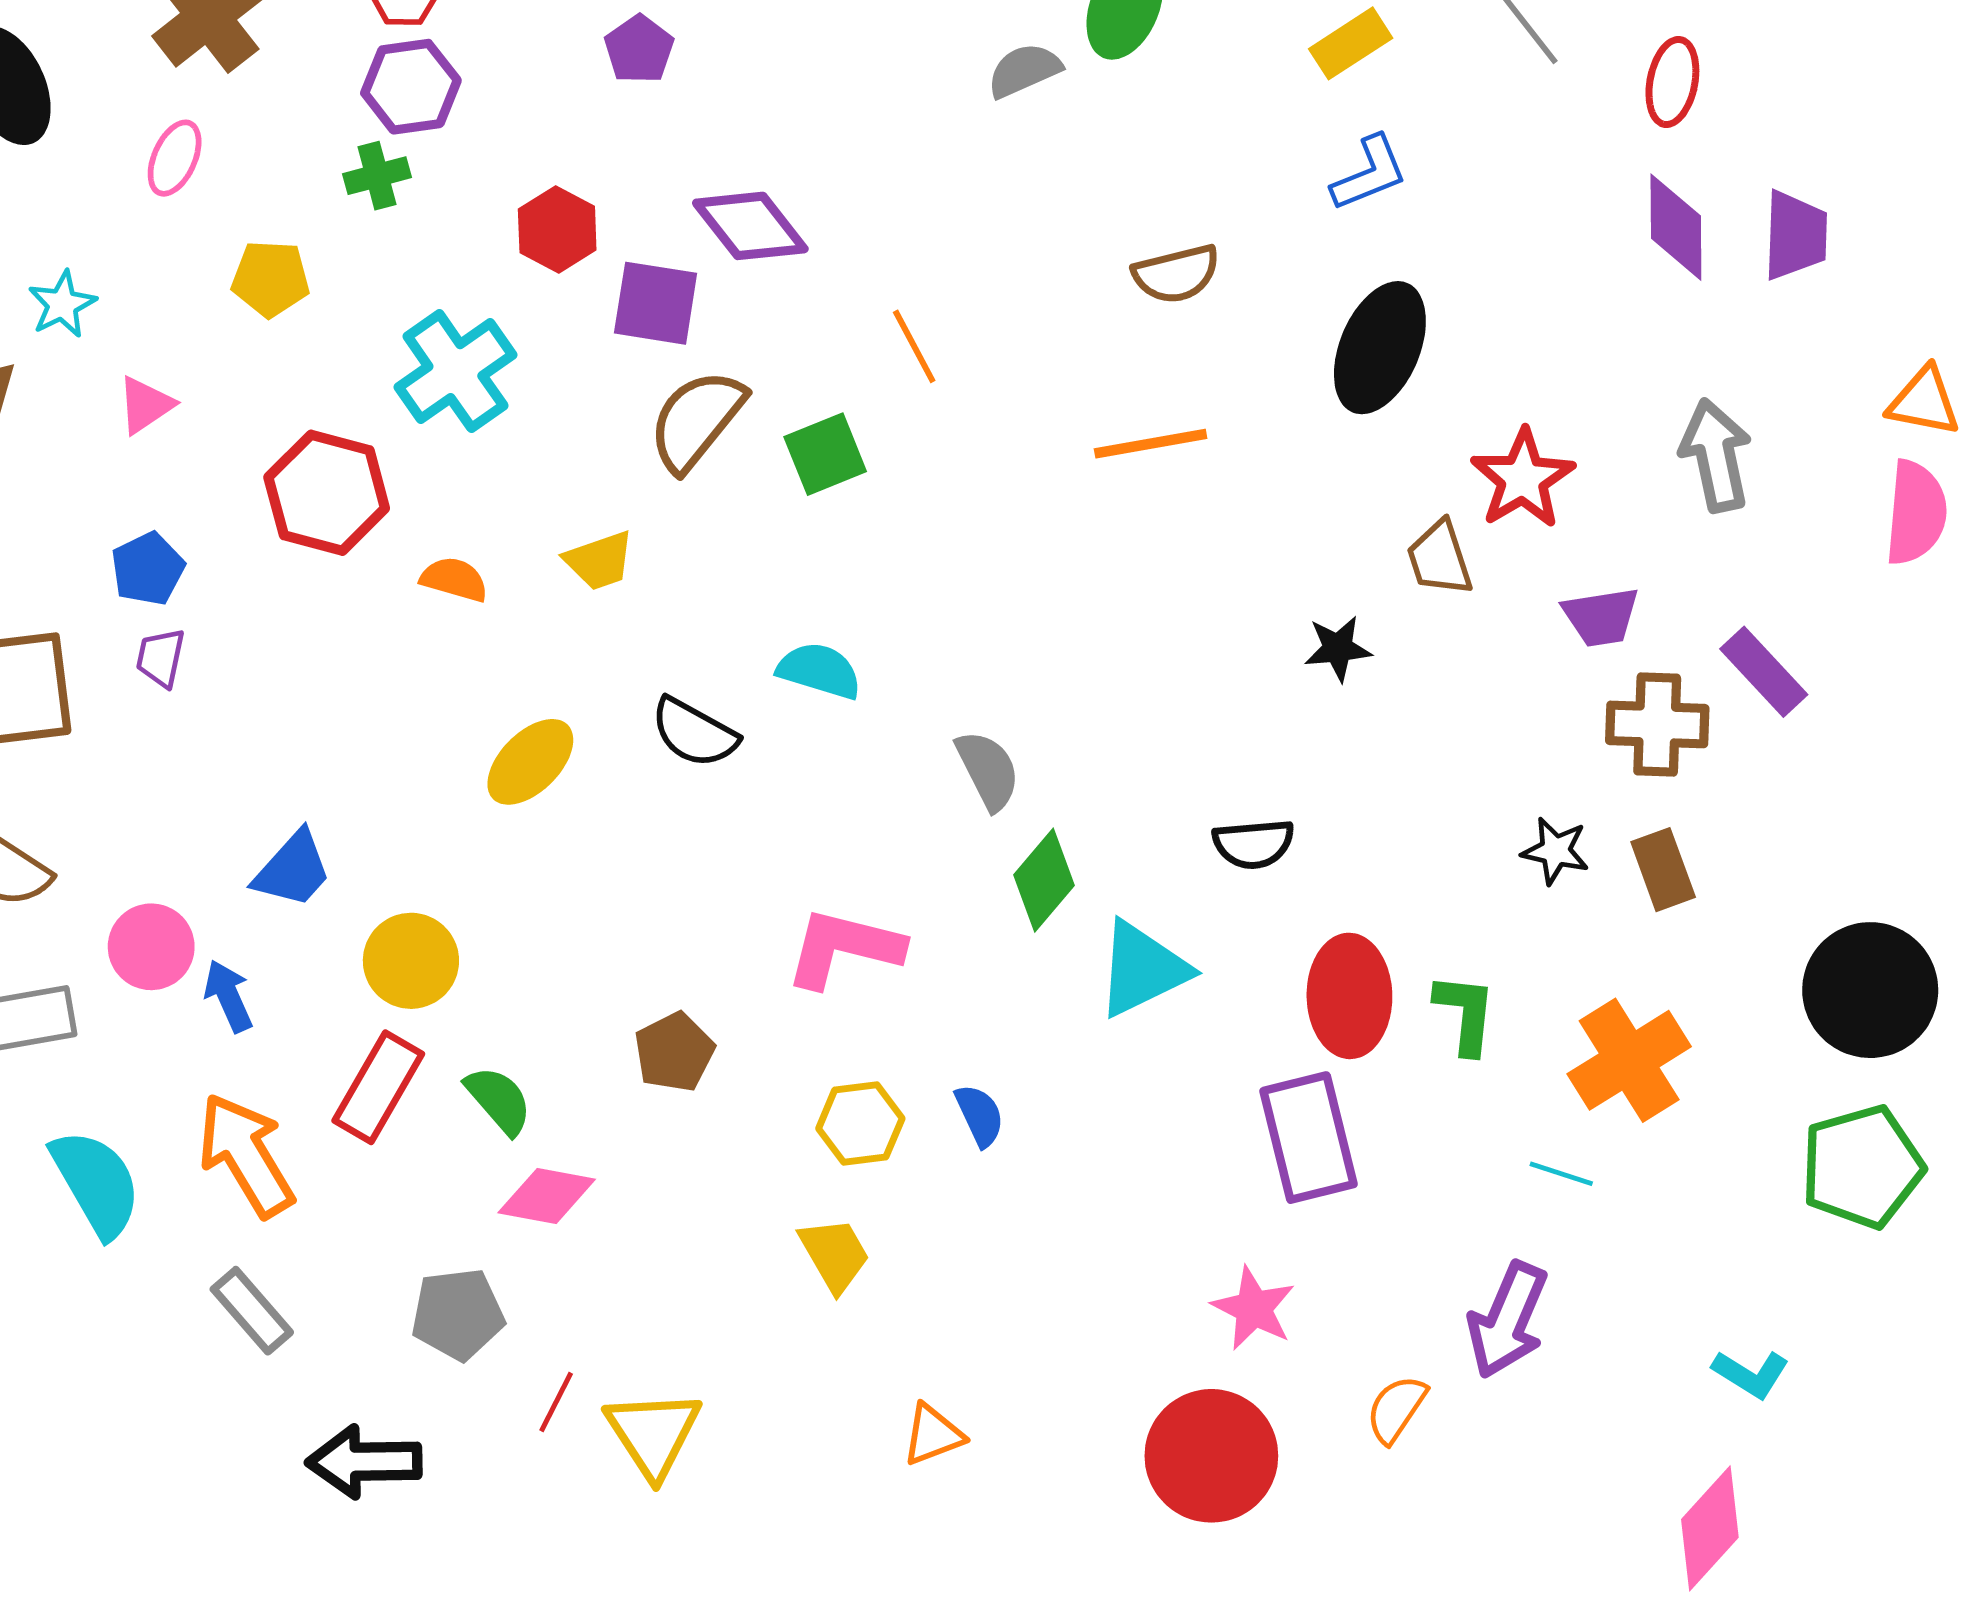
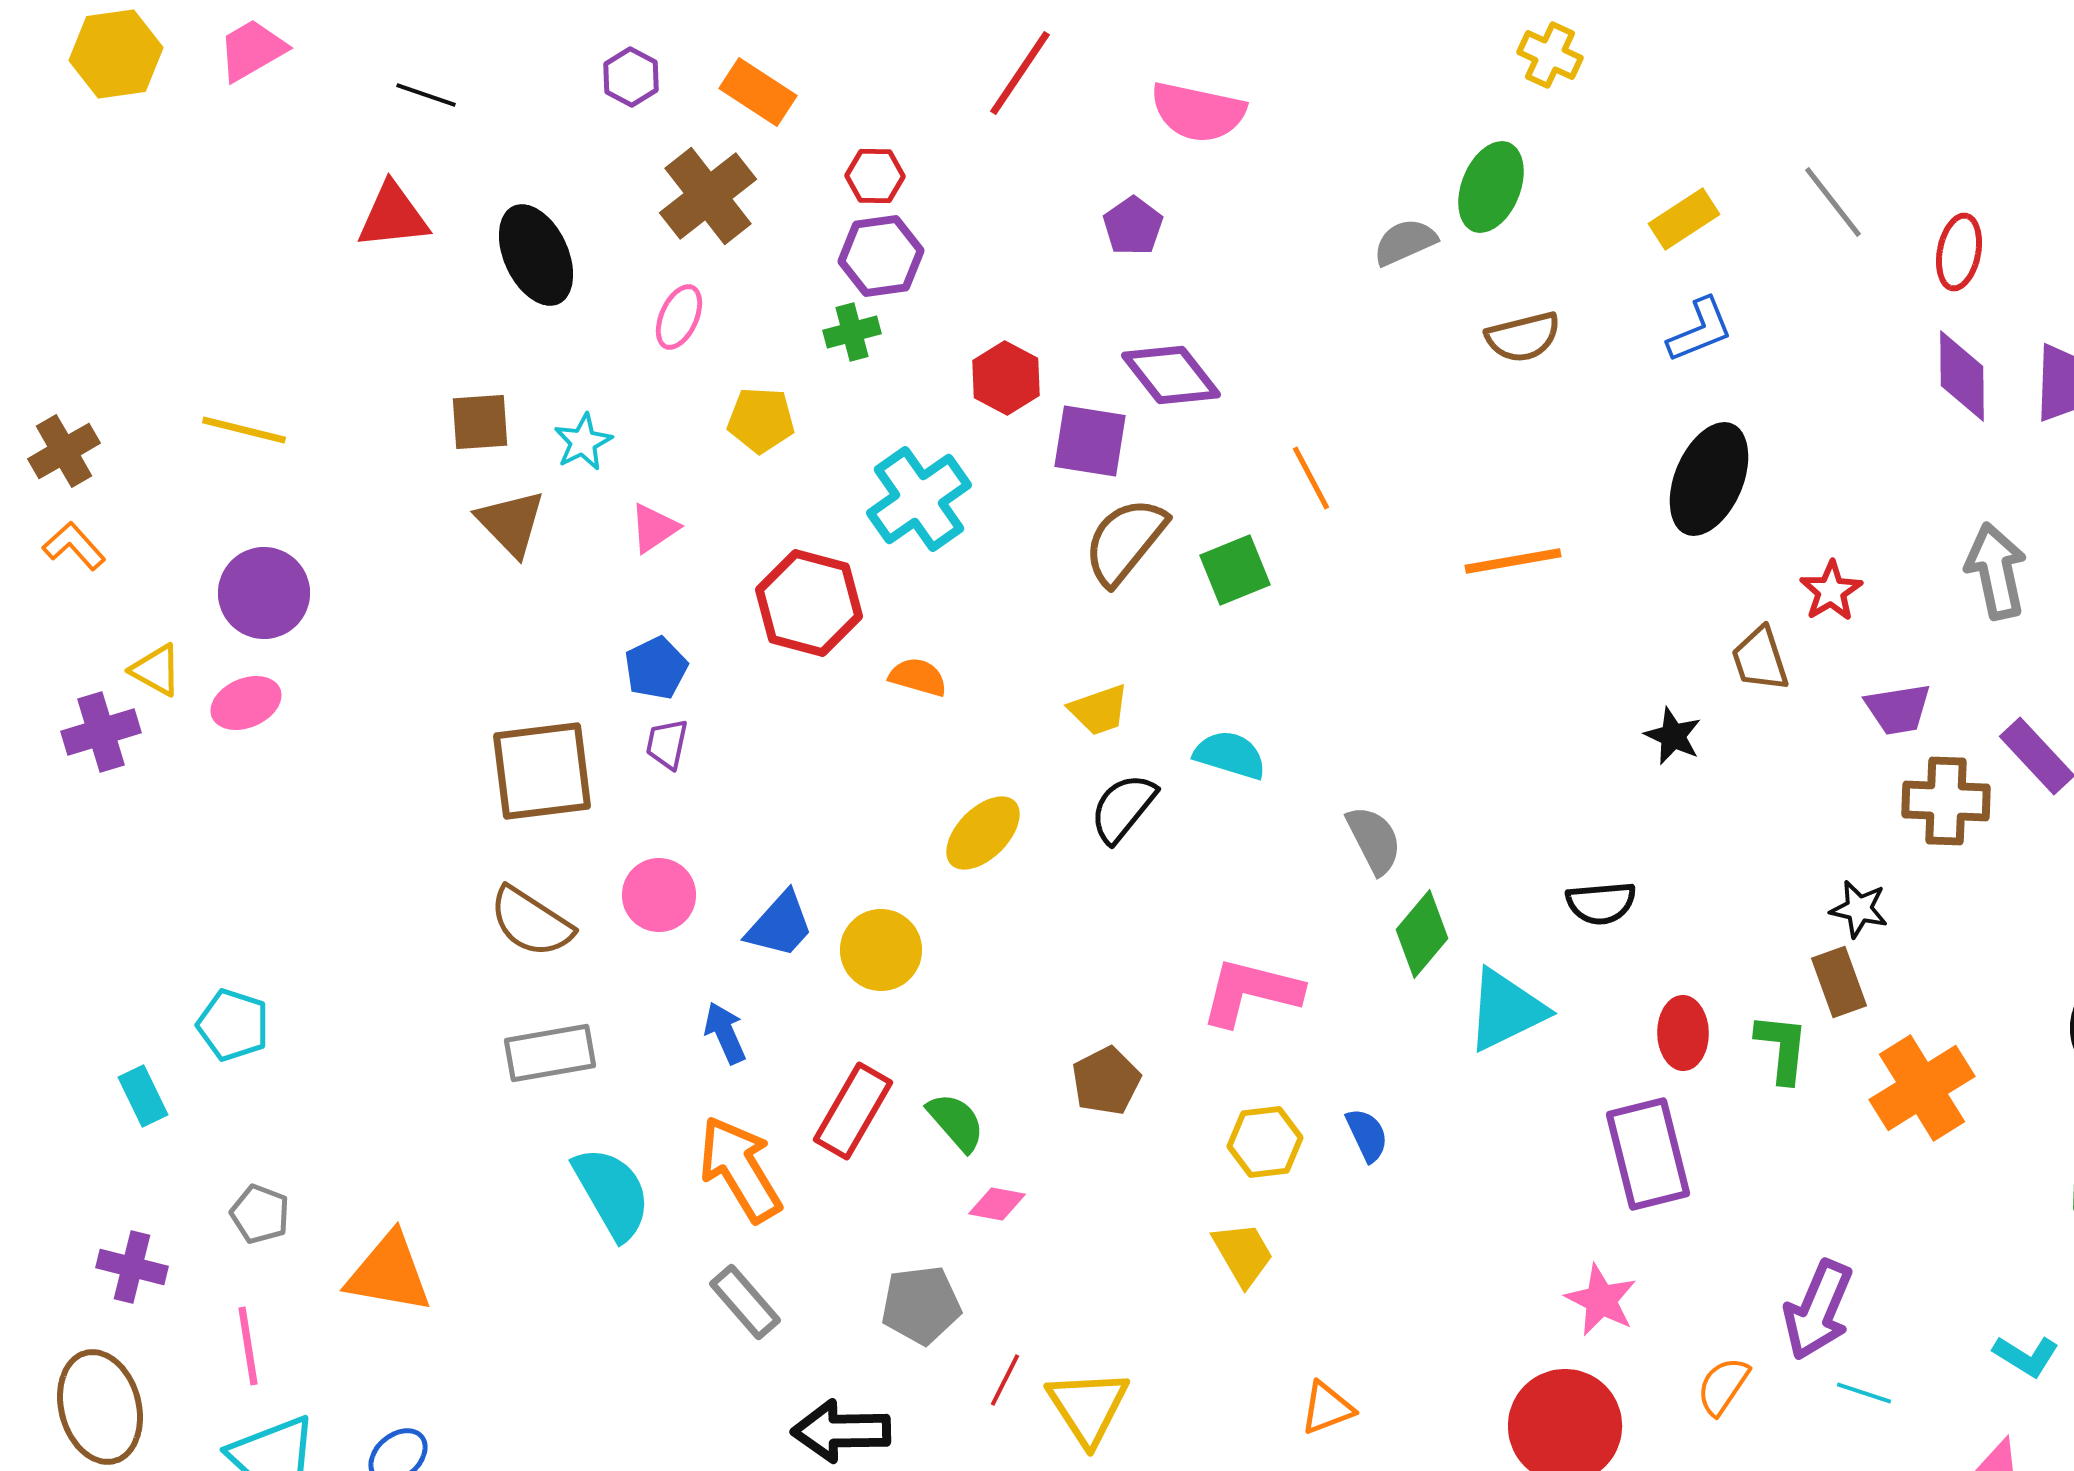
purple pentagon: (639, 49) -> (1133, 226), moved
brown semicircle: (1176, 274) -> (1523, 337), moved
red star: (1523, 479) -> (1831, 591), size x0.7
yellow trapezoid: (599, 561) -> (1099, 710), moved
black star: (1338, 648) -> (1673, 736), turned 30
black semicircle: (694, 733) -> (1123, 808), turned 100
brown rectangle: (1663, 870) -> (1839, 982), moved
pink circle: (151, 947) -> (659, 895), moved
yellow circle: (411, 961) -> (881, 950), moved
red ellipse: (1349, 996) -> (1683, 1033), size x0.7
cyan line: (1561, 1174) -> (1864, 1393), moved
pink diamond: (547, 1196) -> (997, 1204), size x0.7

